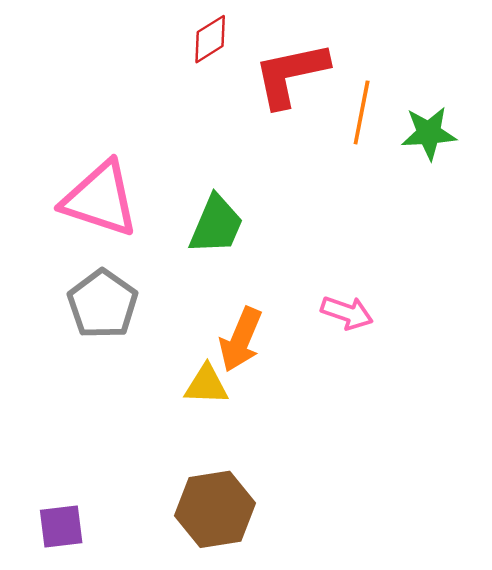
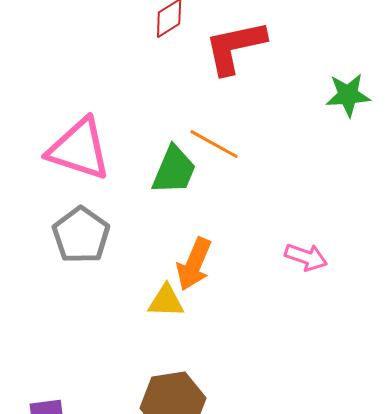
orange line: (362, 112) -> (214, 144), moved, turned -72
pink arrow: (347, 313) -> (306, 257), moved

